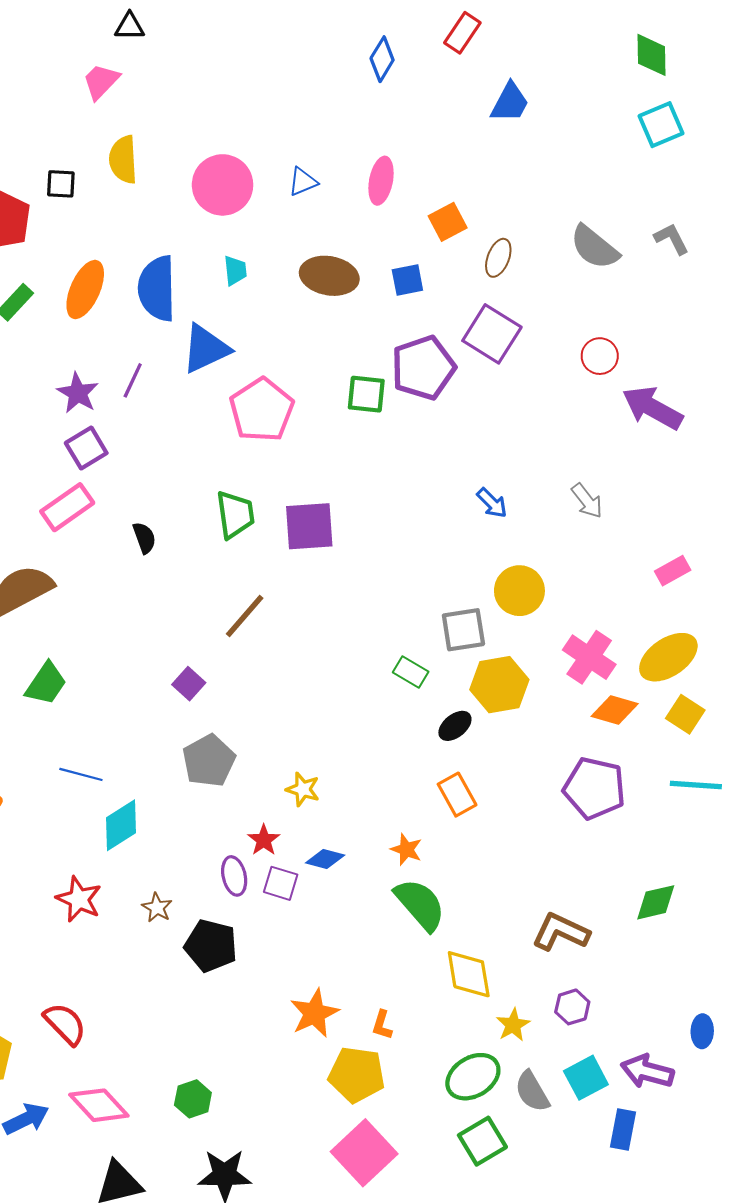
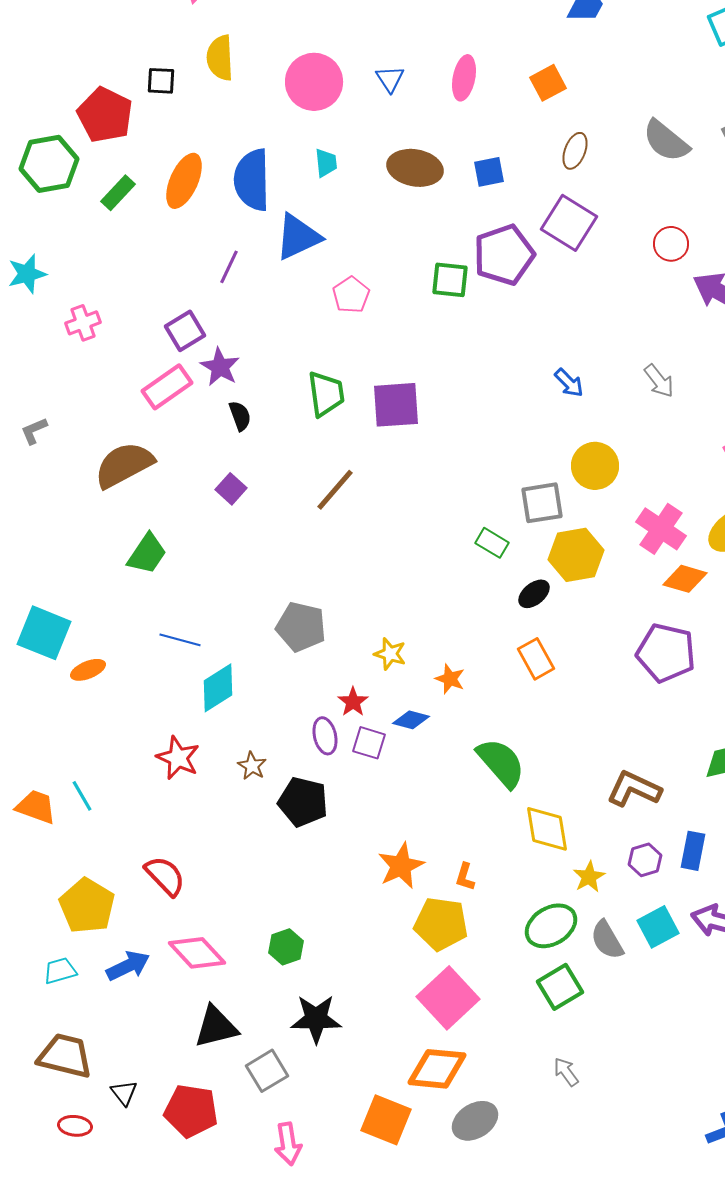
blue triangle: (303, 182) -> (390, 79), turned -40
orange square: (448, 222) -> (548, 83), moved
purple star: (78, 393) -> (220, 367), moved
pink pentagon: (262, 410) -> (351, 295), size x0.6
purple square: (189, 684) -> (231, 489), moved
gray pentagon: (209, 761) -> (301, 627), turned -30
orange star: (406, 850) -> (450, 679), moved
blue rectangle: (623, 1130) -> (693, 851), moved

